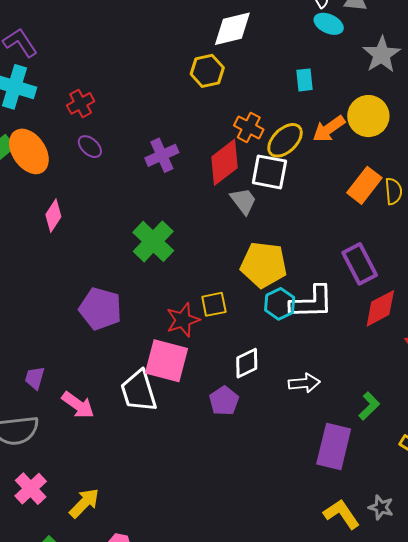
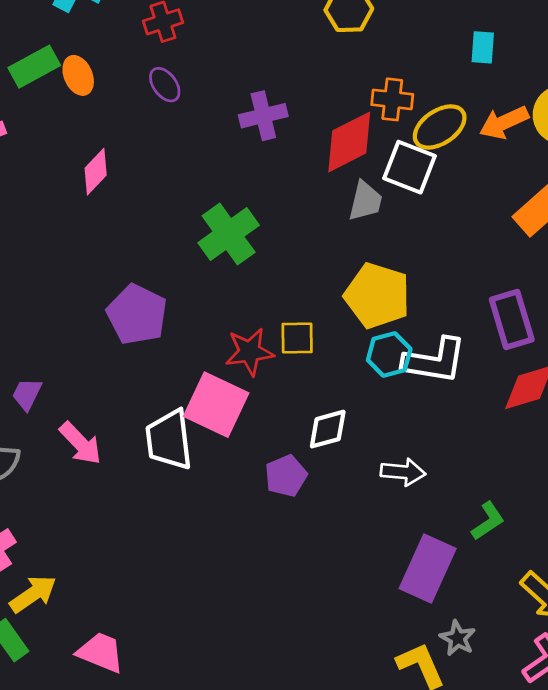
orange cross: (249, 127) -> (392, 99), turned -32
orange ellipse: (29, 151) -> (78, 75), size x0.6
gray trapezoid: (243, 201) -> (365, 201), turned 40
yellow arrow: (84, 503) -> (33, 594), moved
gray star: (381, 507) -> (458, 638), moved

